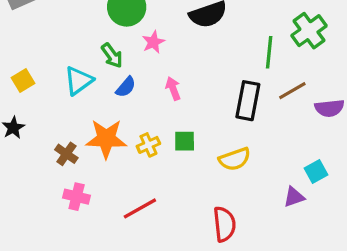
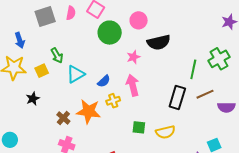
pink star: (153, 42) -> (133, 57), moved
green arrow: (112, 56) -> (57, 55), moved
pink arrow: (173, 88) -> (133, 85), size x1.5
green square: (185, 141) -> (139, 127), moved
yellow cross: (148, 145) -> (113, 101), moved

